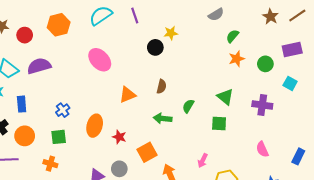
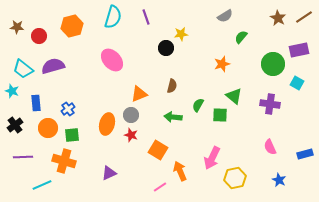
cyan semicircle: (101, 16) -> (113, 17), turned 140
orange star: (237, 59) -> (222, 64), moved
green circle: (265, 64) -> (273, 64), size x1.5
blue cross: (63, 110) -> (68, 109), moved
green square: (219, 124) -> (220, 115), moved
orange circle: (25, 136) -> (48, 128), moved
orange square: (147, 152) -> (158, 150), turned -30
blue rectangle: (298, 156) -> (305, 154), turned 49
pink arrow: (203, 161) -> (212, 158), size x1.6
orange cross: (50, 164) -> (64, 161), size x1.6
gray circle: (119, 169) -> (131, 115), moved

